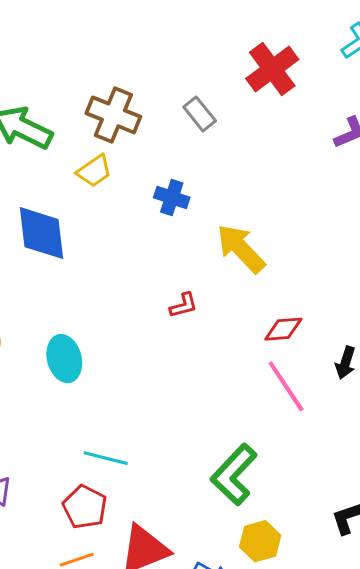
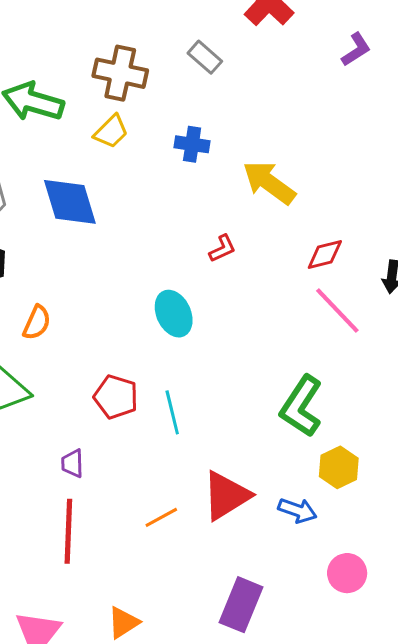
cyan ellipse: (64, 359) -> (174, 314), moved
cyan line: (106, 458) -> (172, 412), turned 72
red pentagon: (85, 507) -> (116, 397), moved

